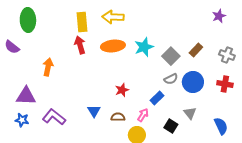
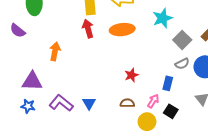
cyan star: (144, 47) -> (163, 18), moved
blue rectangle: (157, 98) -> (168, 83), turned -32
blue triangle: (94, 111) -> (89, 103), moved
black square: (171, 126) -> (171, 111), moved

